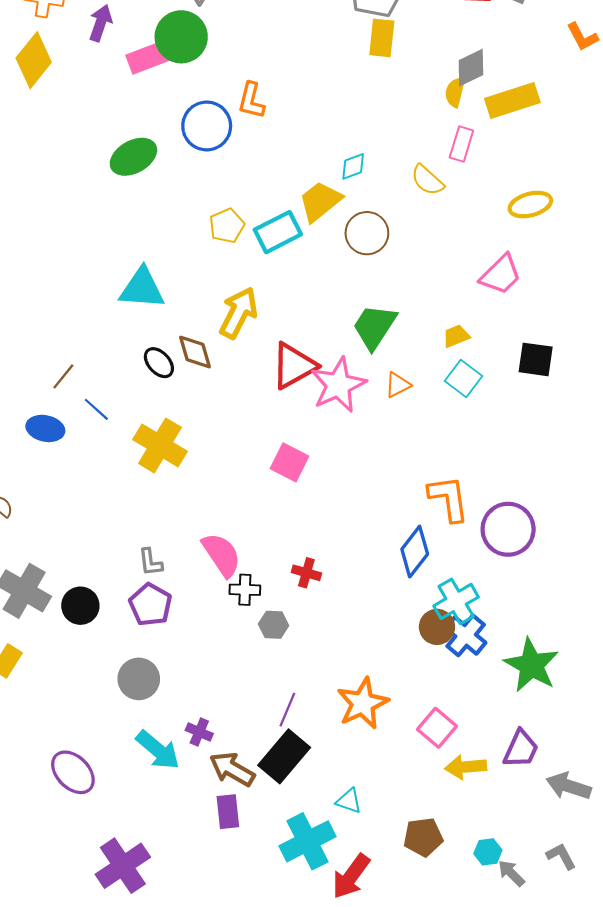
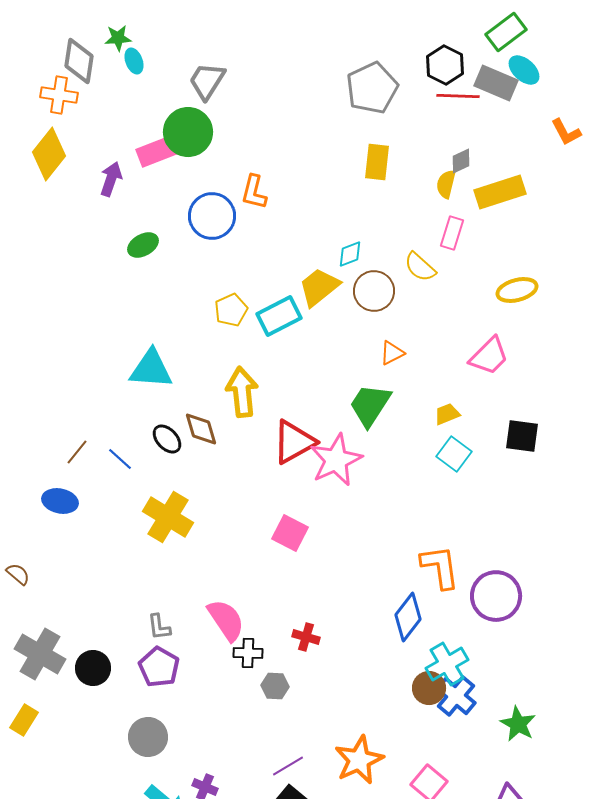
purple arrow: (101, 23) -> (111, 179), moved
yellow rectangle: (382, 38) -> (377, 162), moved
gray diamond: (471, 68) -> (461, 161), size x0.7
green ellipse: (133, 157) -> (143, 245), size x0.7
brown circle: (367, 233) -> (374, 291), moved
yellow arrow: (239, 313) -> (242, 392), turned -33
orange triangle: (398, 385) -> (392, 353), moved
blue line: (96, 409) -> (120, 459), moved
green star: (531, 665) -> (518, 724), size x0.7
purple line: (287, 710) -> (288, 766), turned 36

